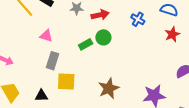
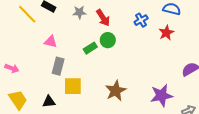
red arrow: (100, 15) -> (103, 18), turned 72
blue cross: (138, 19) -> (141, 20), turned 32
red star: (172, 34) -> (166, 33), moved

